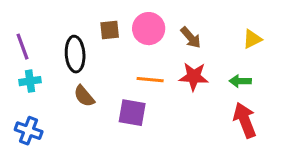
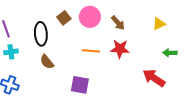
brown square: (110, 30) -> (64, 18), turned -32
green arrow: (240, 81) -> (170, 53), moved
purple square: (132, 113) -> (80, 85), moved
red arrow: (245, 120) -> (154, 78), turned -35

